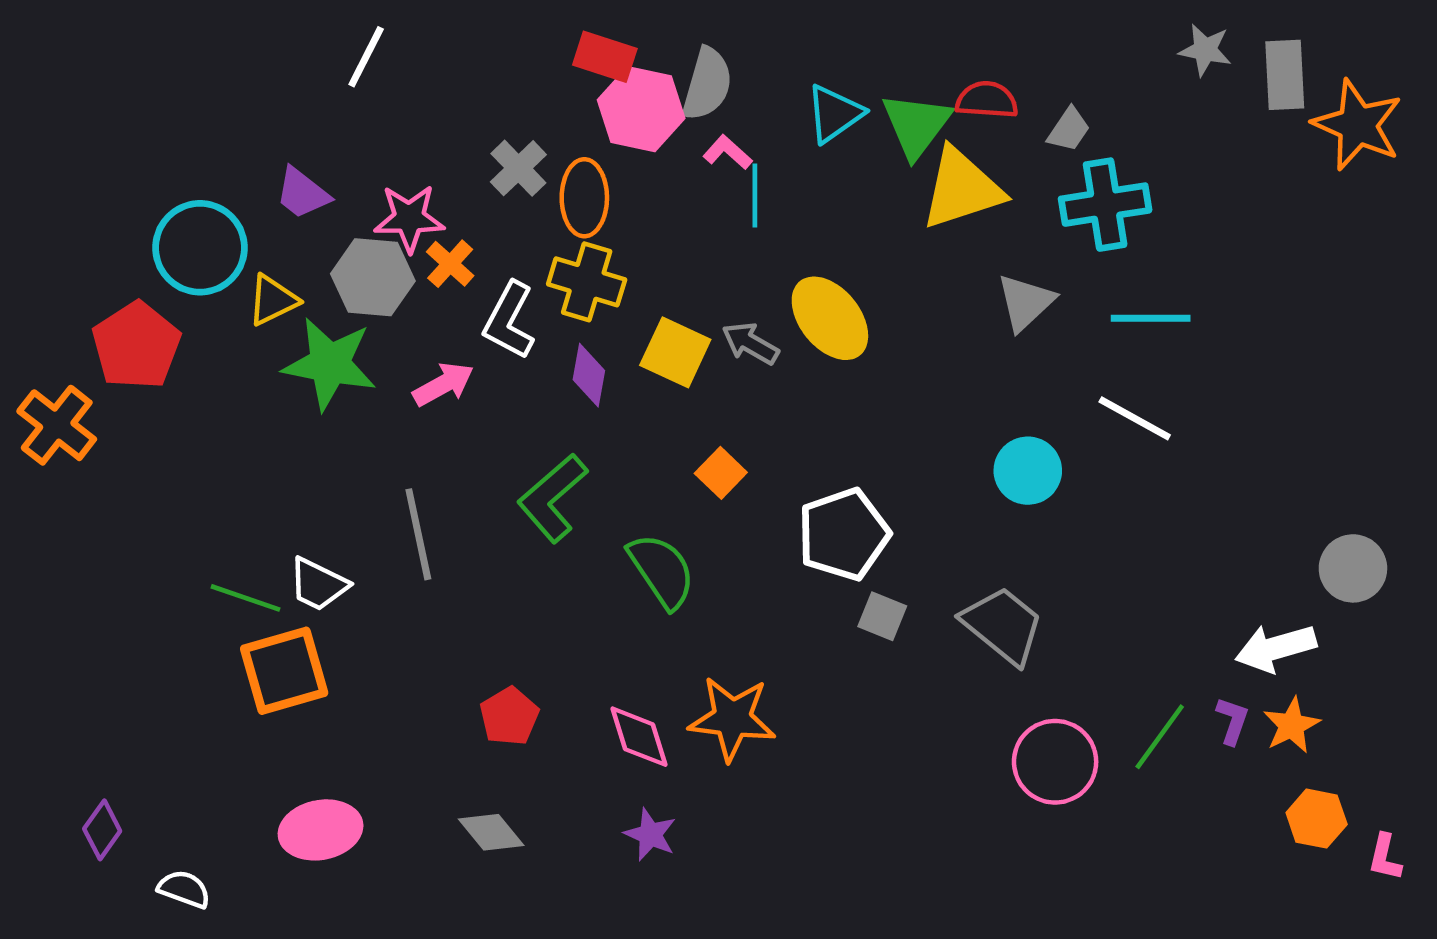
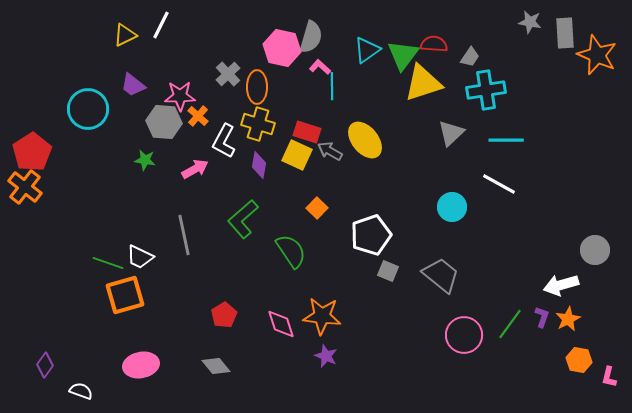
red rectangle: (605, 57) -> (307, 132), moved
yellow triangle: (273, 300) -> (125, 35), moved
red pentagon: (136, 346) -> (32, 152), moved
green star: (330, 364) -> (145, 160), size x0.5
purple star: (650, 834) -> (326, 356), moved

